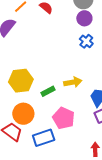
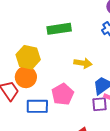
yellow hexagon: (21, 81) -> (28, 57), moved
green rectangle: (48, 91) -> (59, 29), moved, size x1.6

